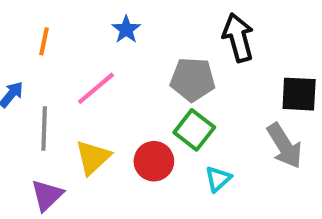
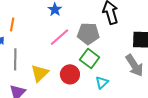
orange line: (44, 41) -> (12, 25), moved
pink line: (96, 88) -> (59, 37), moved

